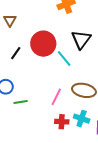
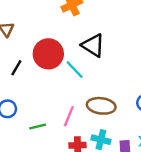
black triangle: (81, 39) -> (93, 45), turned -30
green line: (21, 102) -> (38, 127), moved

